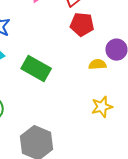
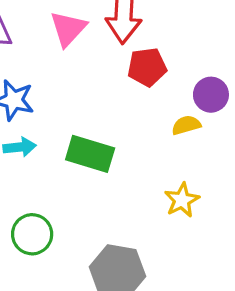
yellow star: (102, 107) -> (182, 200), moved

